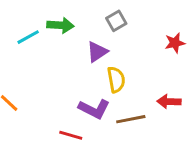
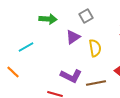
cyan line: (28, 37) -> (26, 47), moved
yellow semicircle: (116, 80) -> (95, 48), moved

